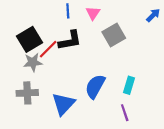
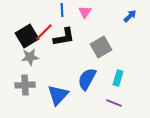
blue arrow: (153, 15) -> (130, 16), moved
gray square: (114, 35) -> (101, 47), moved
red line: (48, 49) -> (44, 32), moved
purple line: (125, 113) -> (114, 103), turned -49

